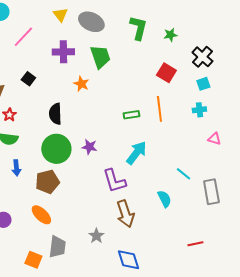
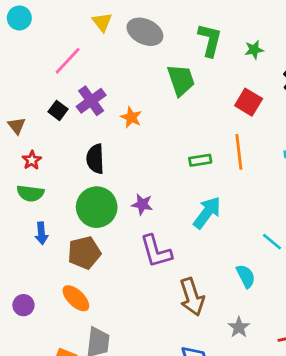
pink line: (23, 37) -> (68, 61), moved
purple cross: (63, 52) -> (91, 101), moved, turned -35
green trapezoid: (100, 57) -> (181, 80), moved
purple L-shape: (114, 181) -> (156, 251), moved
gray star: (96, 236) -> (239, 327), moved

